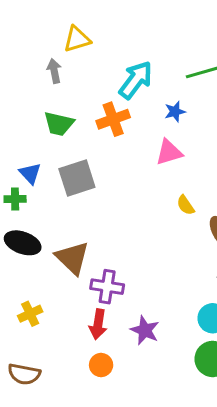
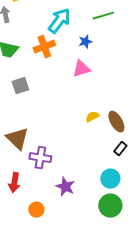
gray square: (77, 178) -> (20, 86), size x0.7
yellow semicircle: (186, 205) -> (92, 117), moved, turned 96
red arrow: (98, 324) -> (14, 183), moved

